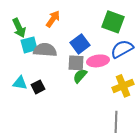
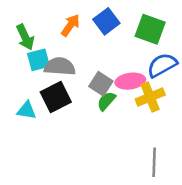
blue square: (80, 44) -> (106, 21), moved
gray square: (76, 63) -> (101, 84), turned 30
yellow cross: (123, 86) -> (150, 97), moved
black square: (38, 87) -> (56, 97), moved, size x1.6

